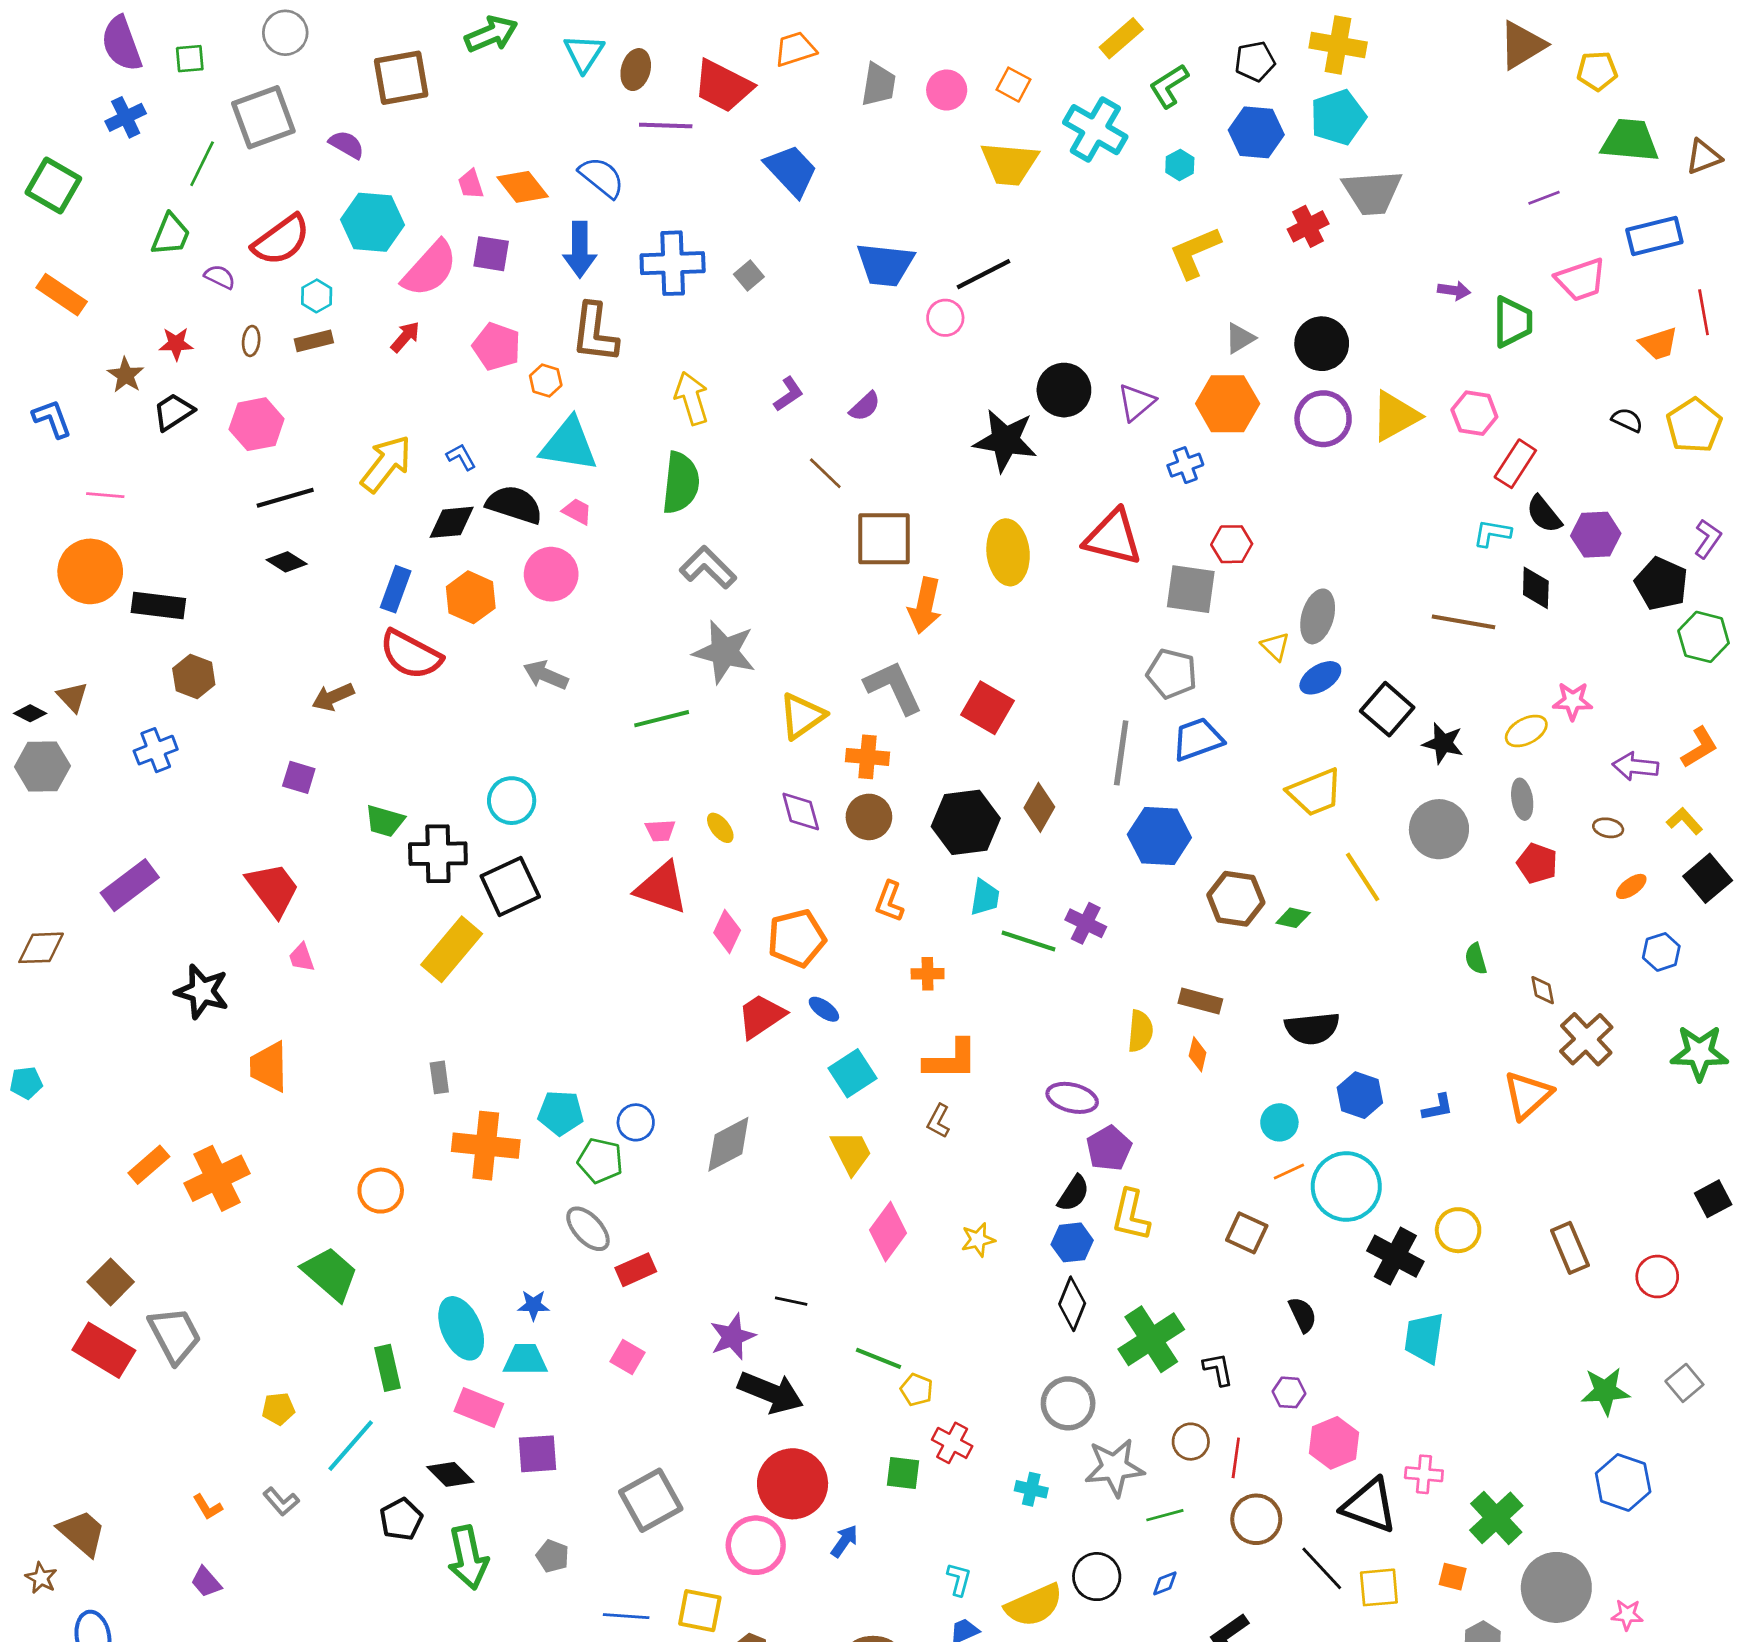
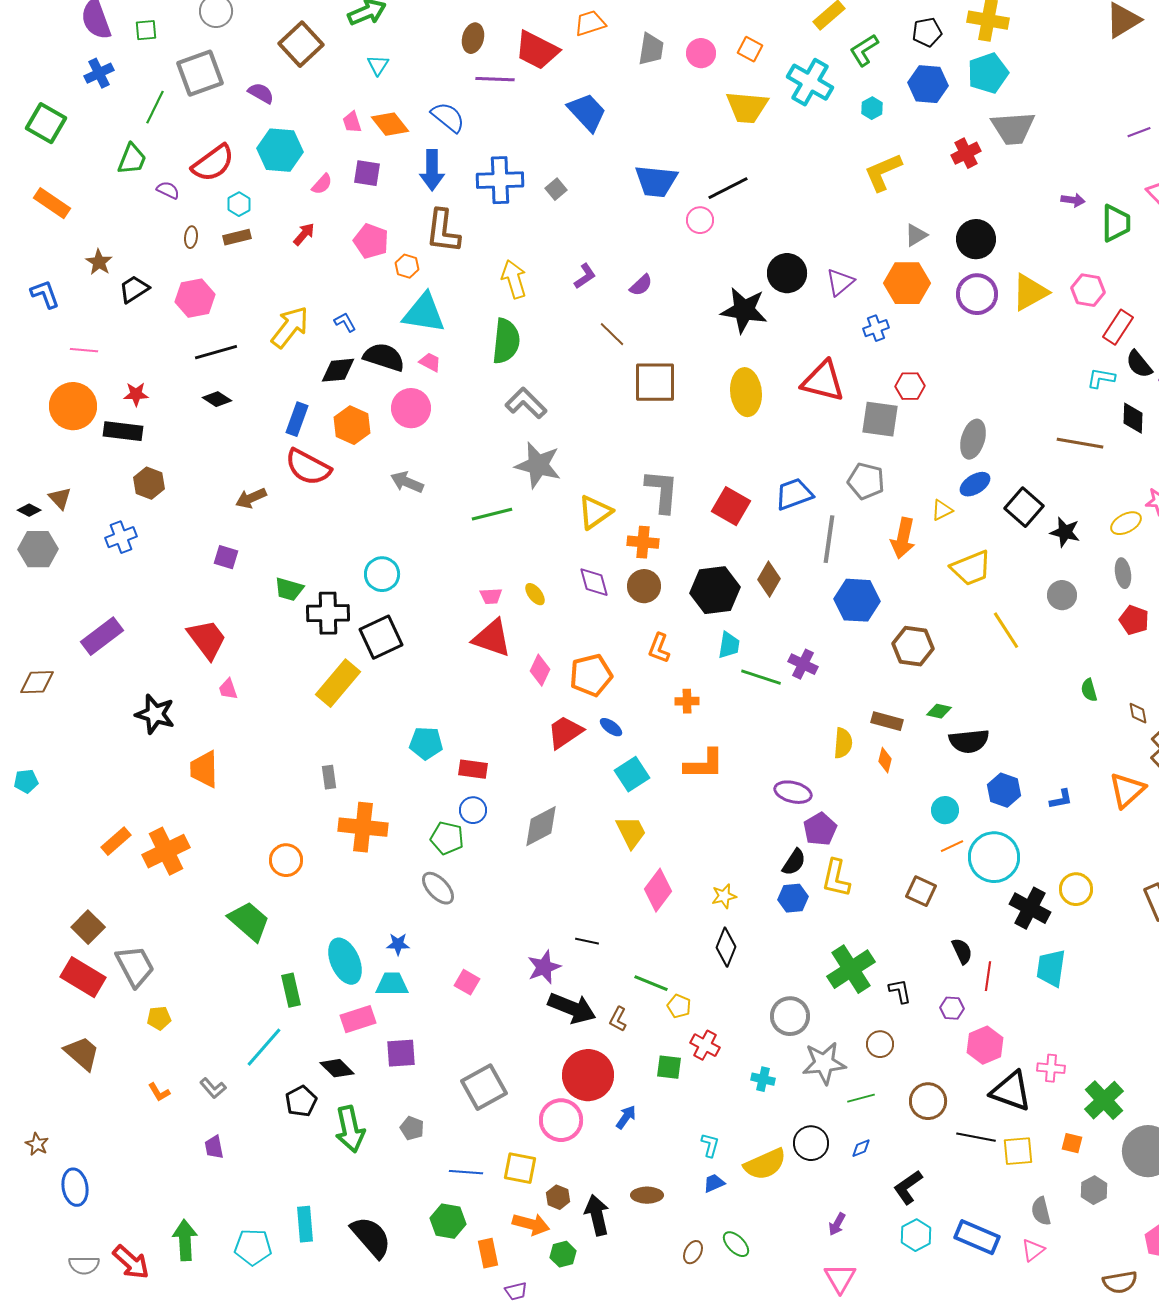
cyan triangle: (584, 53) -> (378, 65), moved, size x0.7
brown square: (401, 78) -> (301, 44), turned -33
pink semicircle: (430, 269) -> (322, 184), size x0.5
red star: (176, 344) -> (136, 394), moved
orange arrow: (925, 606) -> (903, 538), moved
yellow triangle: (1275, 646) -> (942, 510), moved, turned 50
gray L-shape: (893, 687) -> (662, 491), turned 30
blue trapezoid: (1198, 739) -> (794, 494), moved
gray circle: (1439, 829) -> (1062, 595), size x0.7
green diamond: (1293, 918) -> (939, 711), moved
cyan pentagon: (561, 1113) -> (426, 743), moved
brown L-shape: (938, 1121) -> (618, 1019), moved
red rectangle: (636, 1270) -> (473, 769), moved, turned 32
black diamond: (1072, 1304) -> (726, 947), moved
pink rectangle: (479, 1407) -> (358, 1019), turned -40
yellow pentagon: (278, 1409) -> (159, 1018), moved
red line: (1236, 1458) -> (988, 976), moved
brown trapezoid: (82, 1533) -> (82, 1053), moved
black line: (1322, 1568) -> (976, 1137), turned -36
purple trapezoid: (206, 1582) -> (214, 1147), moved, turned 30

